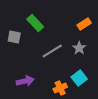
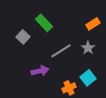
gray square: (14, 37) -> (23, 37), turned 32
purple arrow: (25, 81) -> (40, 71), moved

